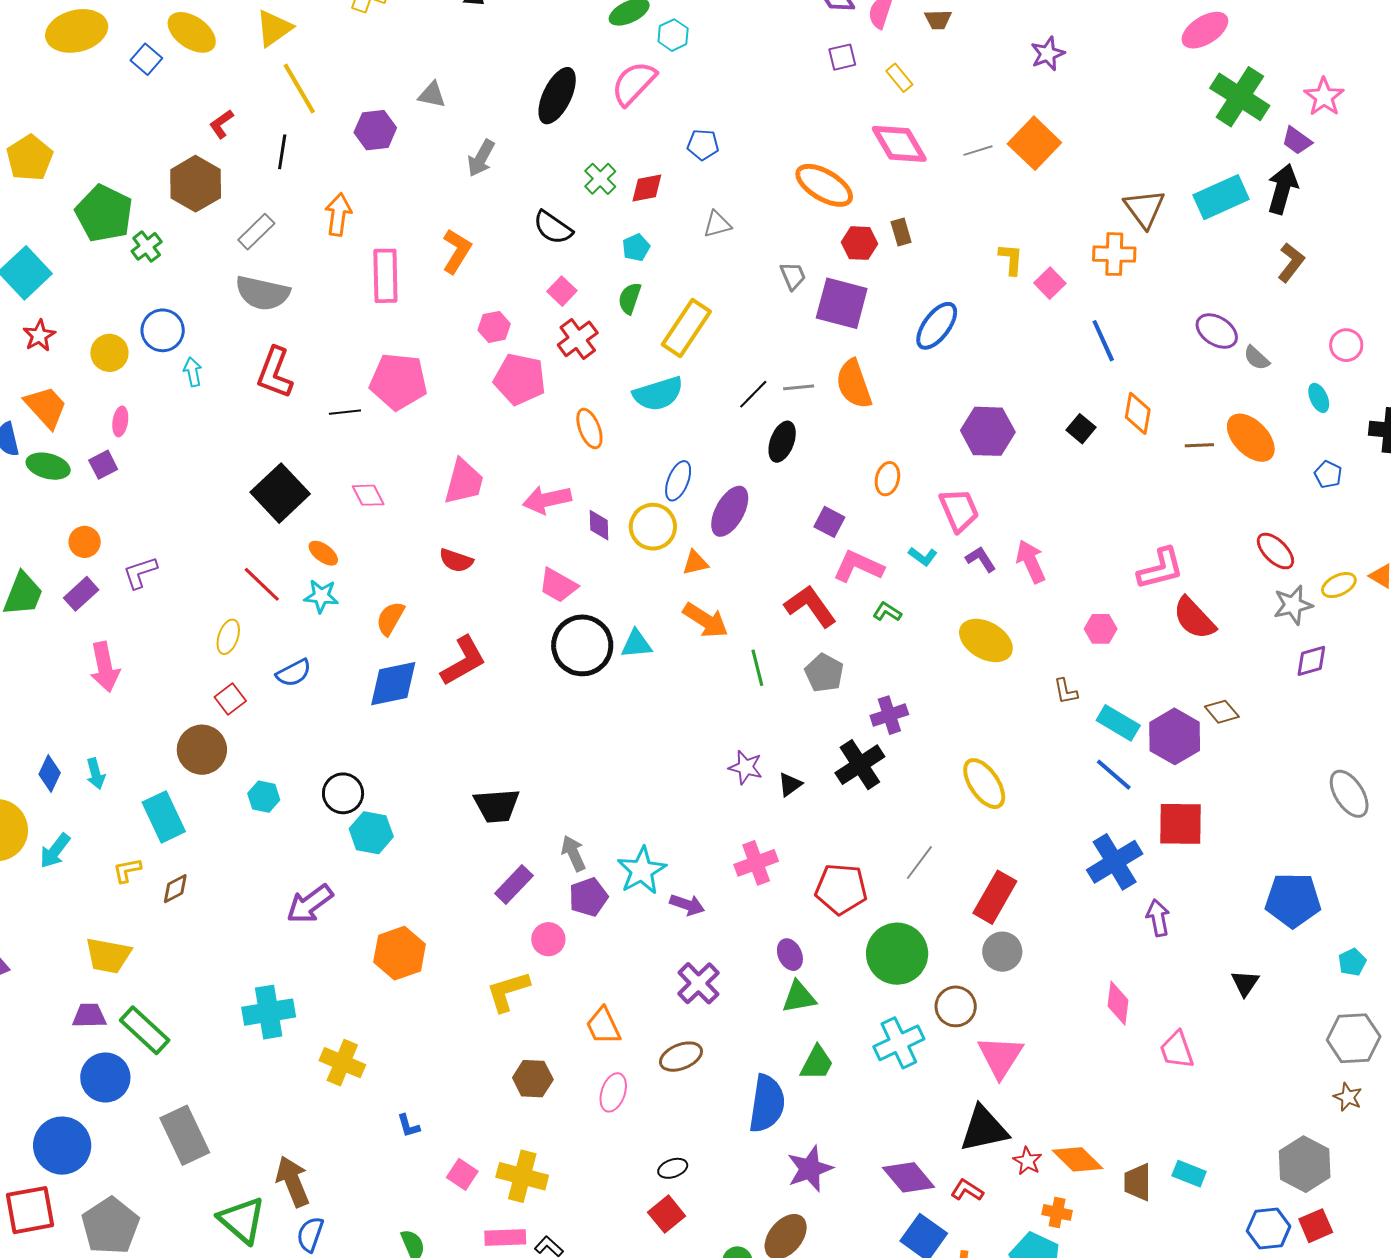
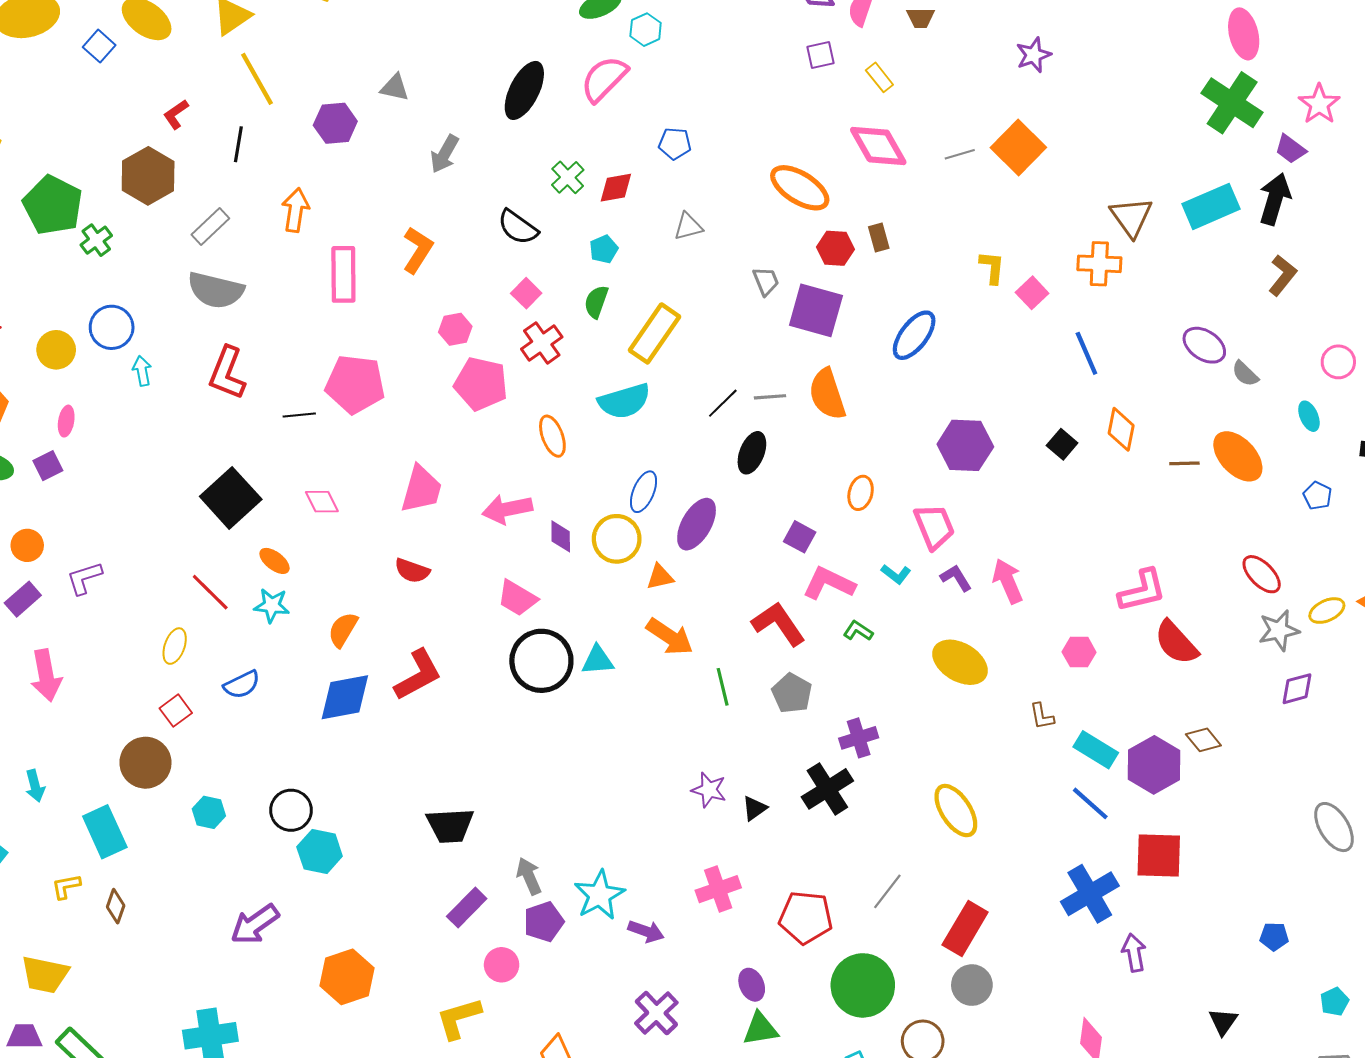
pink ellipse: (1205, 30) -> (1244, 34), moved, turned -72
brown diamond: (175, 889) -> (116, 906), turned -44
blue pentagon: (1293, 900) -> (1274, 937), size x0.5

